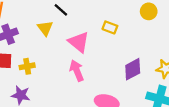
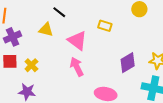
yellow triangle: (45, 28) -> (46, 30), turned -35
yellow cross: (27, 66) -> (31, 65), turned -32

